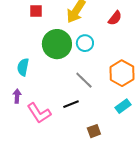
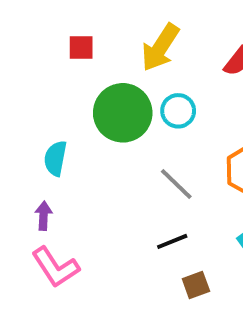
black line: (71, 104) -> (172, 241), moved
pink L-shape: (39, 113) -> (55, 267), moved

